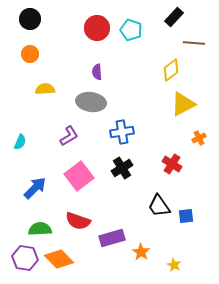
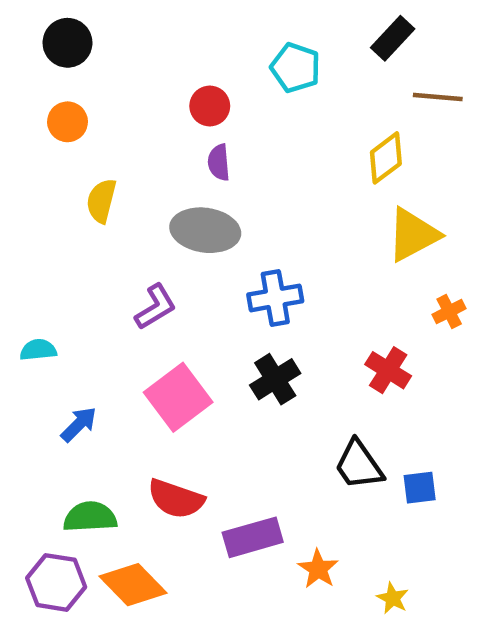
red circle: (97, 28) -> (210, 106), moved, size x0.7
yellow semicircle: (45, 89) -> (101, 201), turned -72
cyan semicircle: (20, 142) -> (38, 350), moved, turned -119
blue arrow: (35, 188) -> (79, 424), size x0.7

